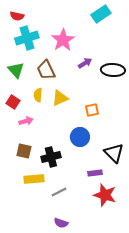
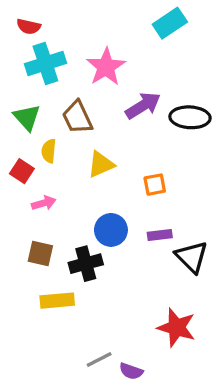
purple arrow: (85, 63) -> (143, 106), size x1.5
yellow semicircle: (38, 95) -> (49, 151), moved
blue circle: (80, 137) -> (111, 230), moved
purple rectangle: (95, 173) -> (160, 235), moved
gray line: (59, 192) -> (99, 359), moved
purple semicircle: (61, 223) -> (131, 371), moved

